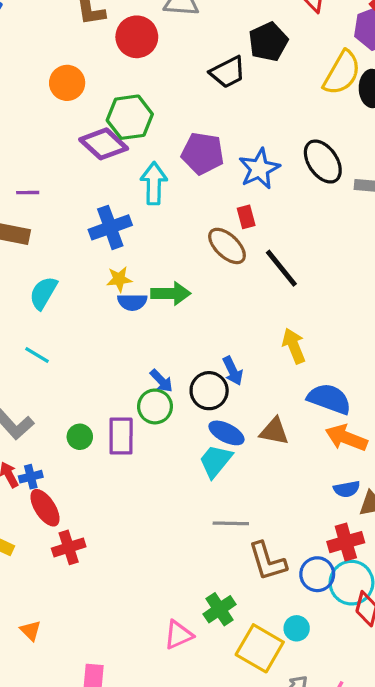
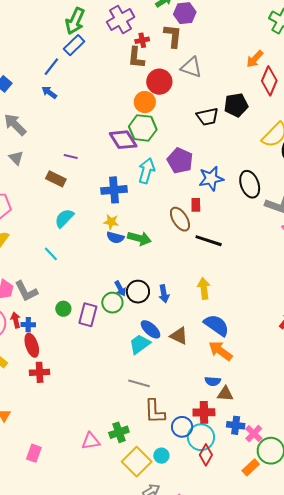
orange circle: (67, 83) -> (145, 102), moved
black line: (281, 268) -> (209, 241), turned -48
black circle: (209, 391) -> (138, 292), moved

